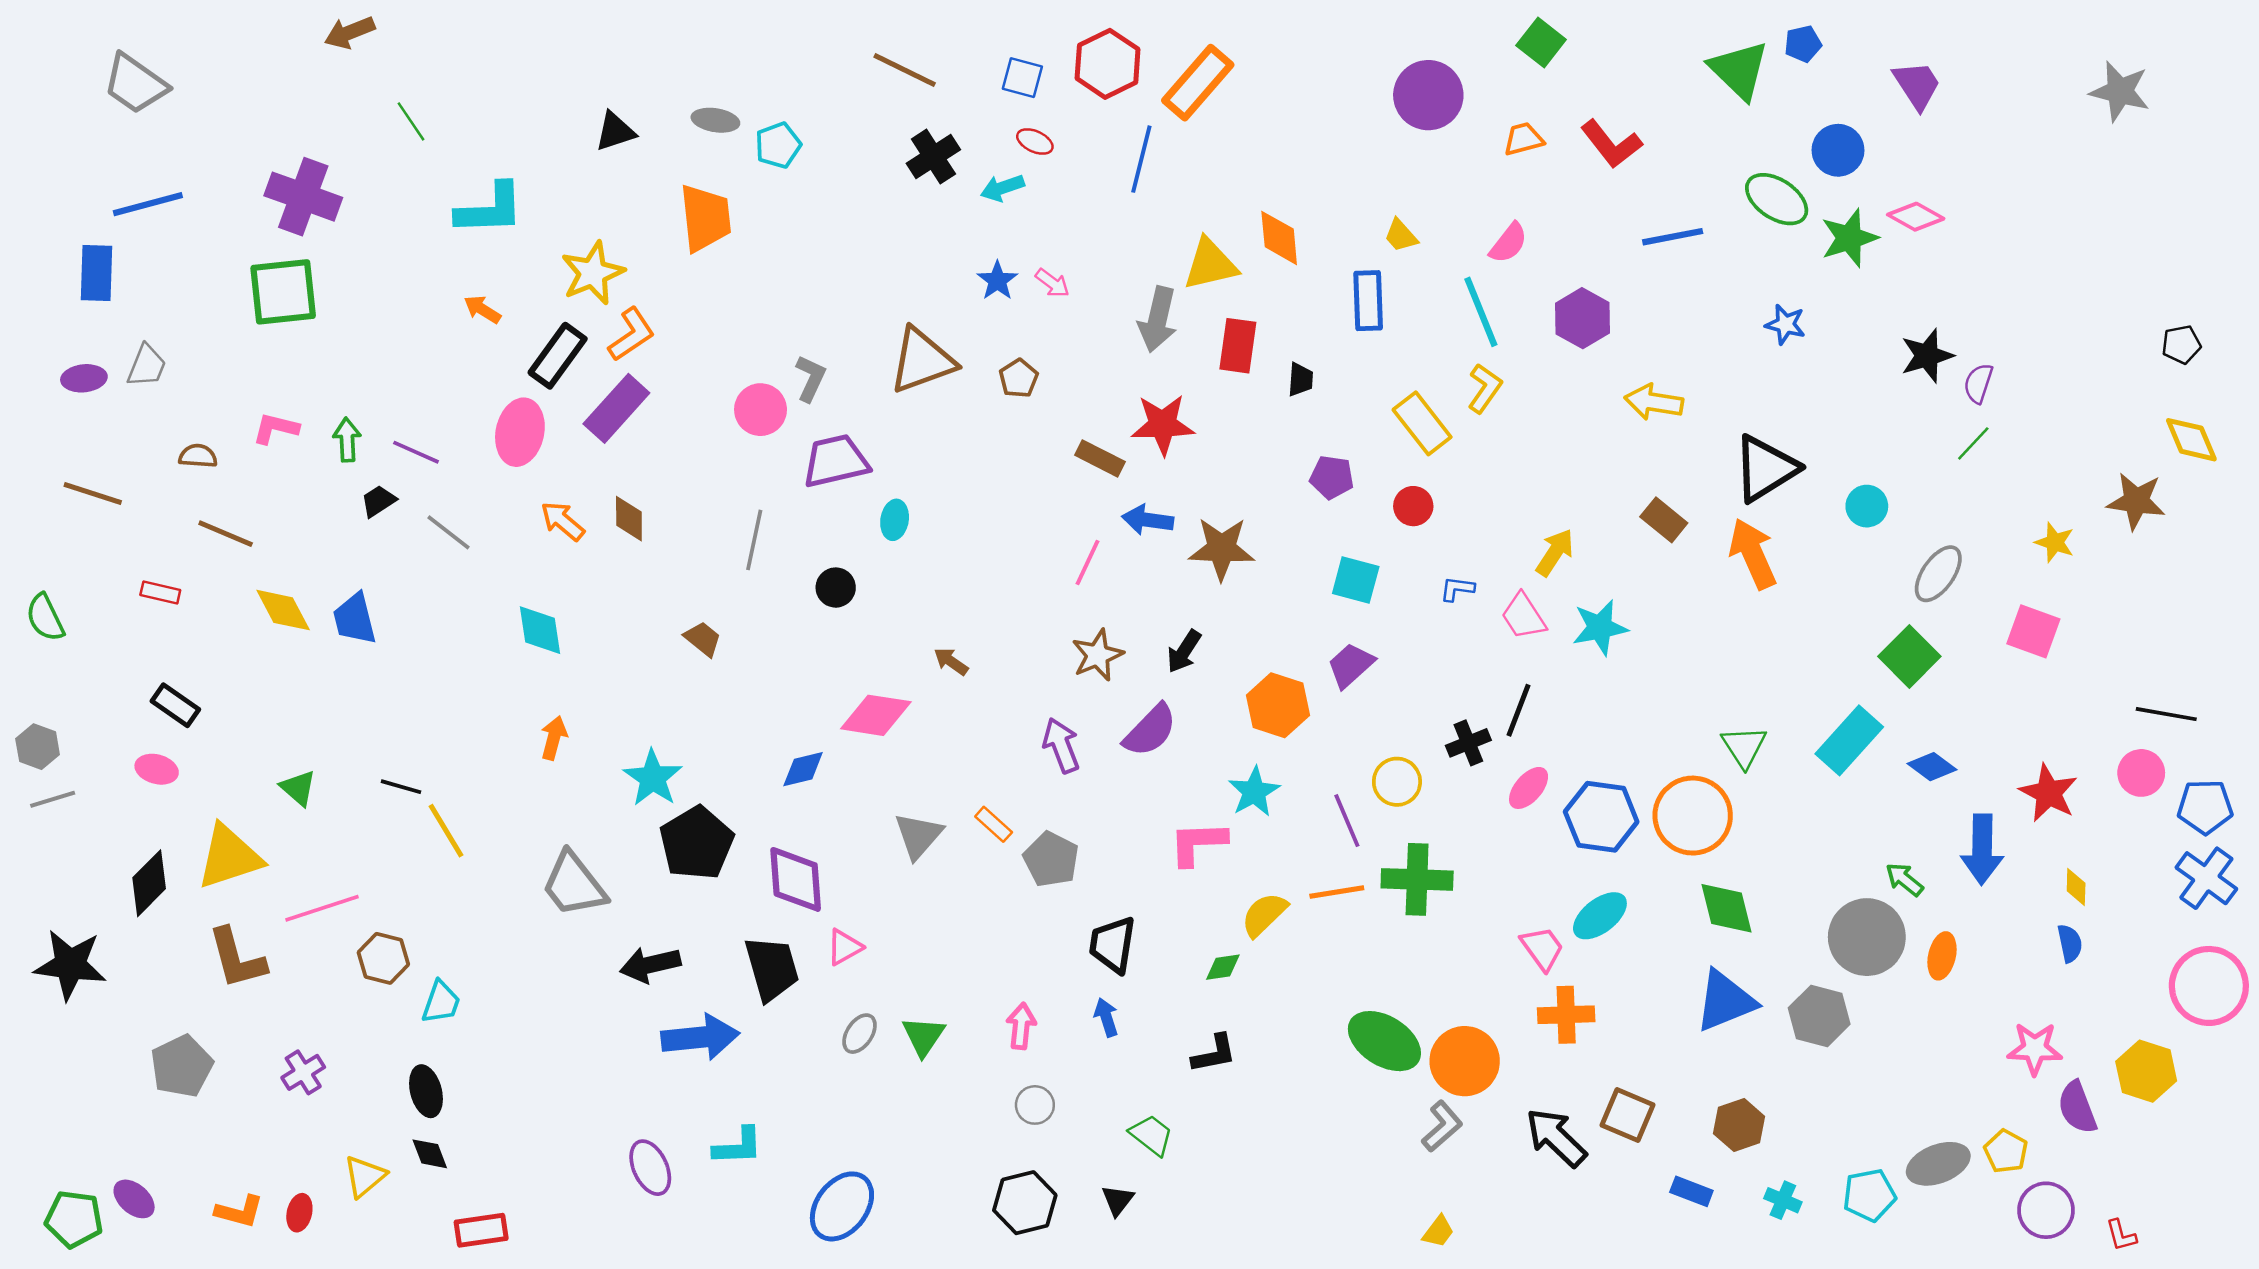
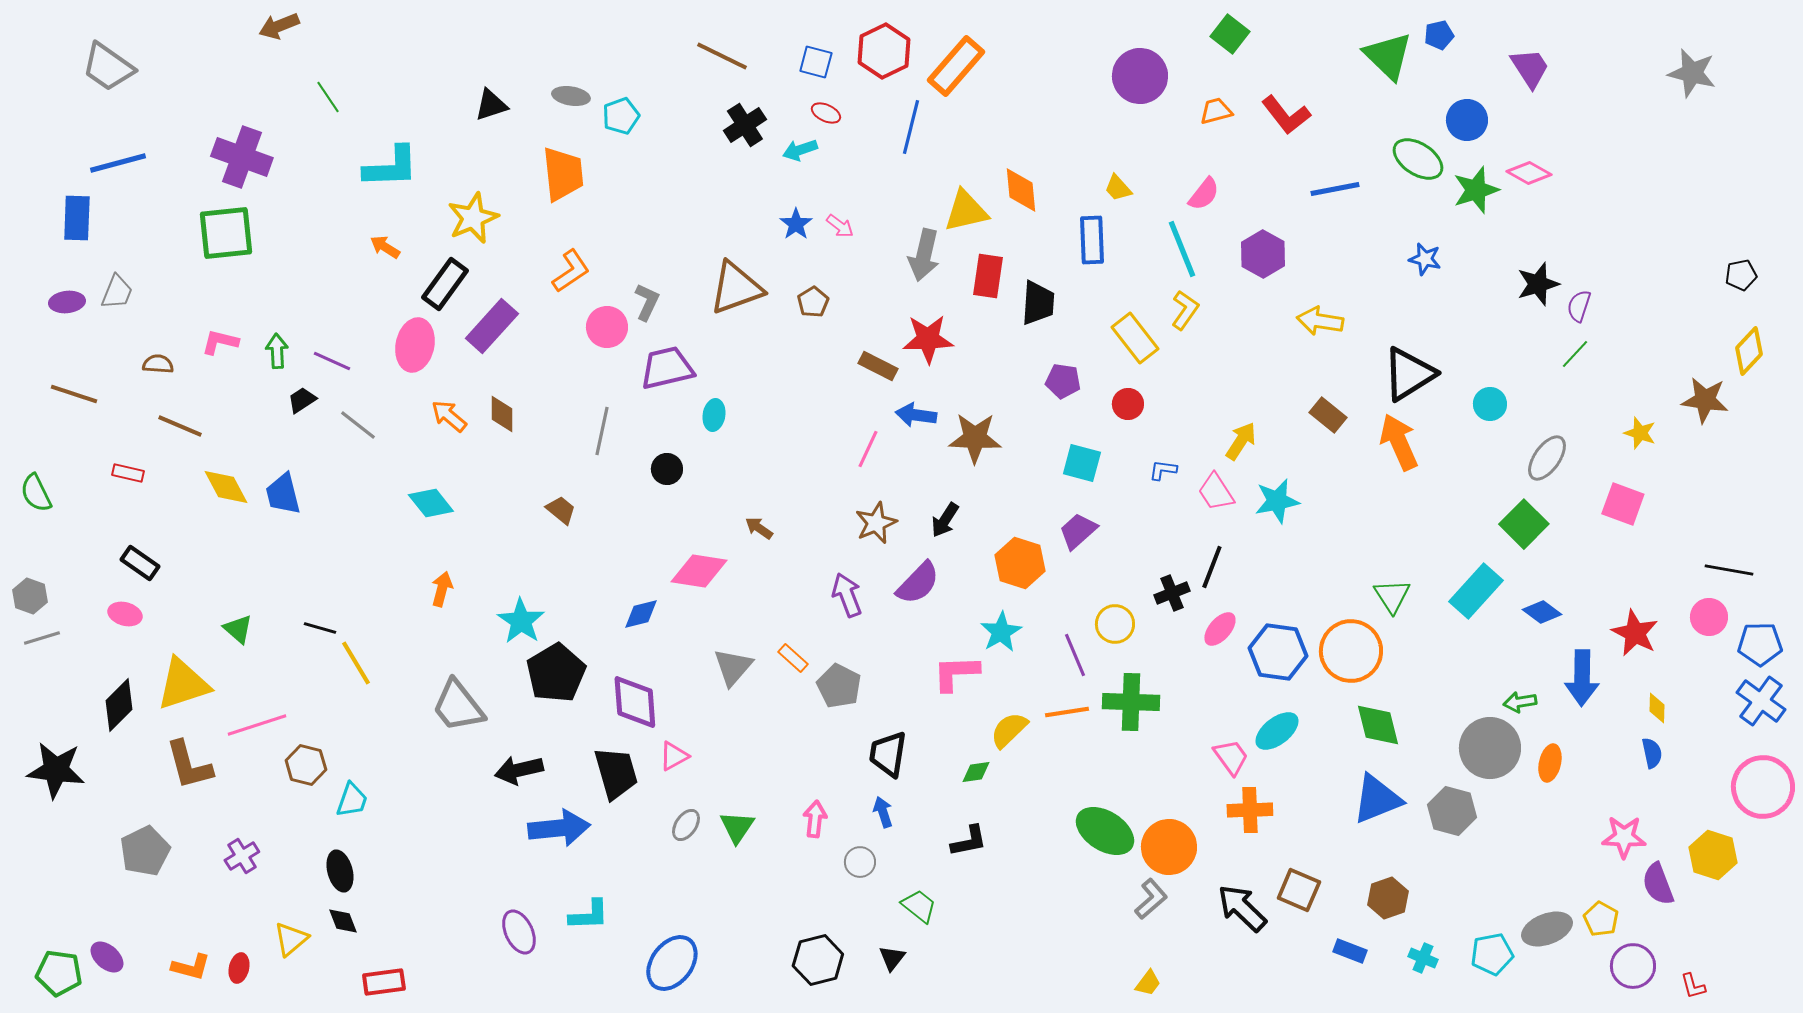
orange L-shape: (631, 334) -> (571, 271), moved
black trapezoid: (1301, 380) -> (1038, 303), size x1.6
yellow diamond: (2191, 440) -> (1749, 351), turned 66
cyan diamond: (540, 630) -> (431, 503), turned -30
green arrow: (1904, 879) -> (1520, 702), turned -48
gray circle: (1035, 1105) -> (860, 862), moved

